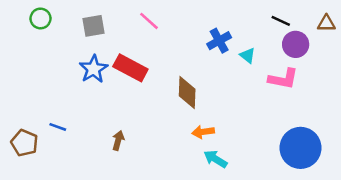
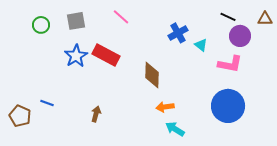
green circle: (41, 18) -> (41, 25), moved
blue circle: (300, 148) -> (228, 106), moved

